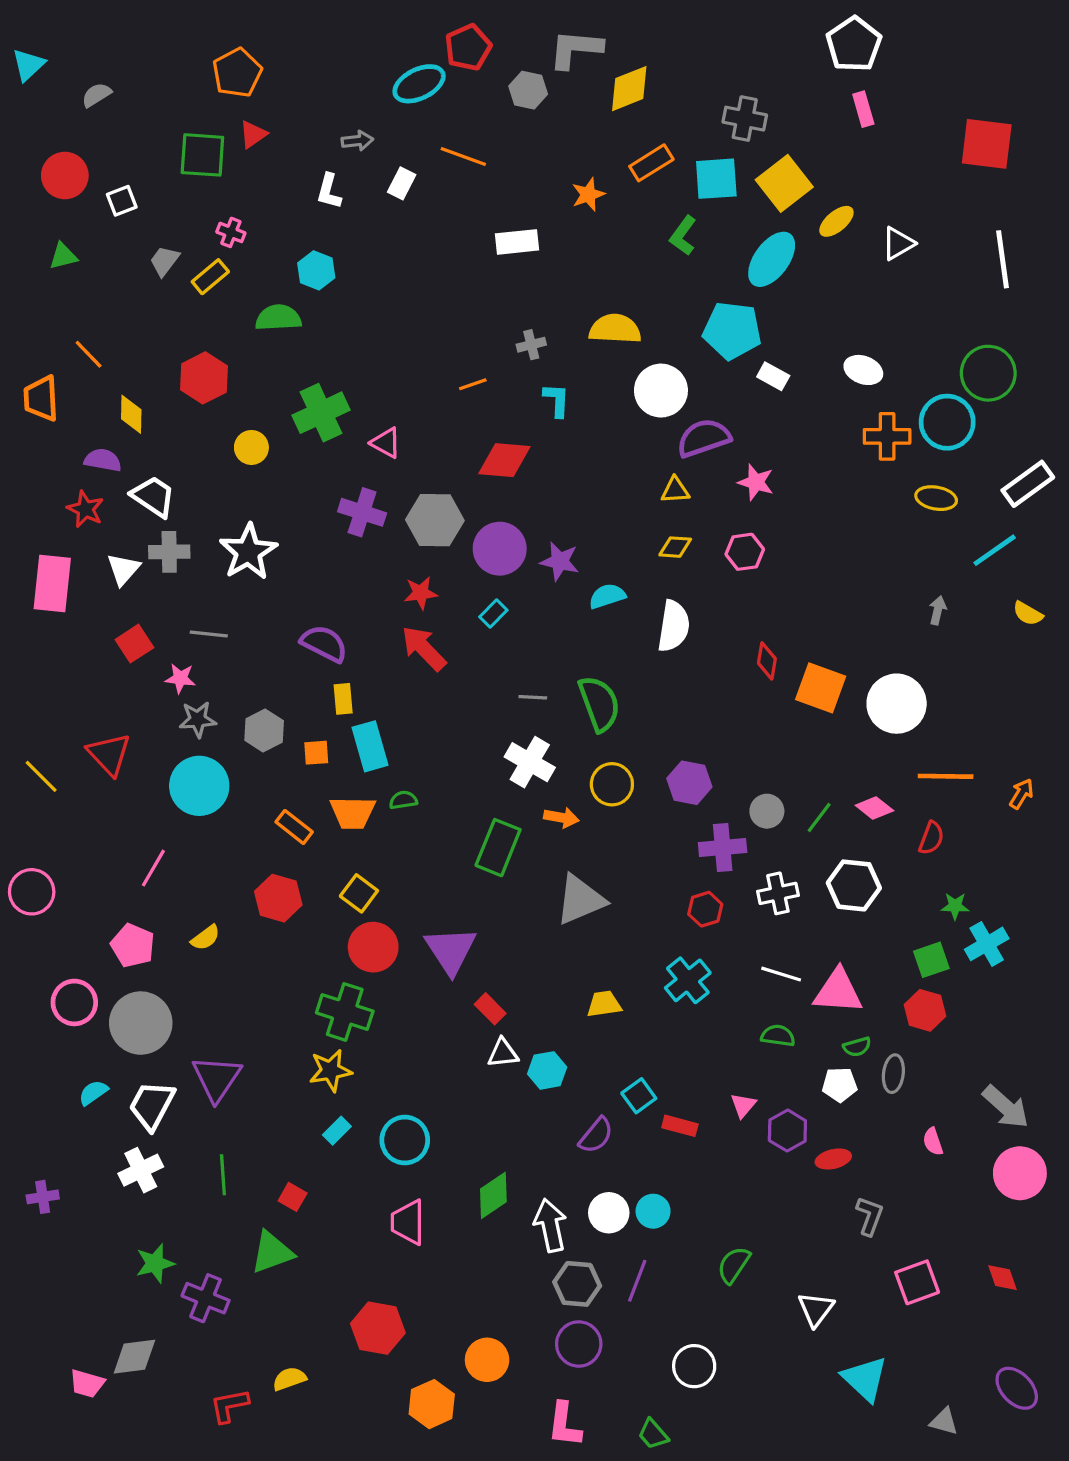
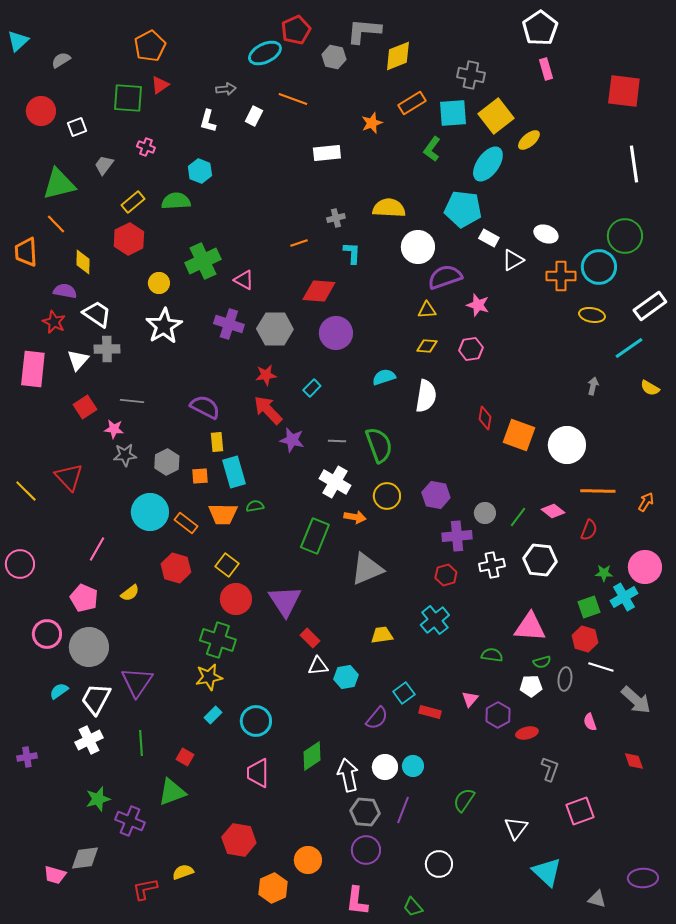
white triangle: (898, 243) -> (513, 260), moved
green triangle: (63, 256) -> (59, 184), moved, size x1.8
yellow rectangle: (210, 277) -> (133, 202), moved
purple circle: (500, 549) -> (336, 333), moved
white star: (248, 552) -> (164, 326), moved
purple star: (560, 561) -> (292, 440), moved
cyan circle: (199, 786) -> (150, 512), moved
white line: (781, 974) -> (601, 667), moved
pink circle: (1020, 1173) -> (645, 567), moved
red diamond: (1002, 1278) -> (634, 761), moved
purple ellipse: (1017, 1388) -> (643, 878), turned -48

